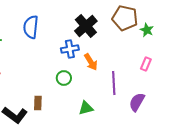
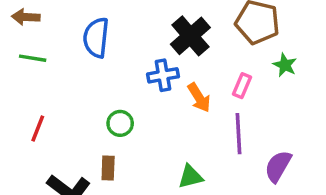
green star: (147, 30) -> (285, 65), moved
pink rectangle: (146, 64) -> (242, 86), moved
green circle: (64, 78) -> (120, 123), moved

